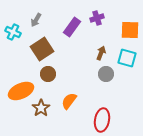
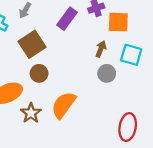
orange square: (130, 30) -> (118, 22), moved
orange semicircle: (69, 101) -> (64, 105), size x1.4
red ellipse: (102, 120) -> (128, 127), moved

